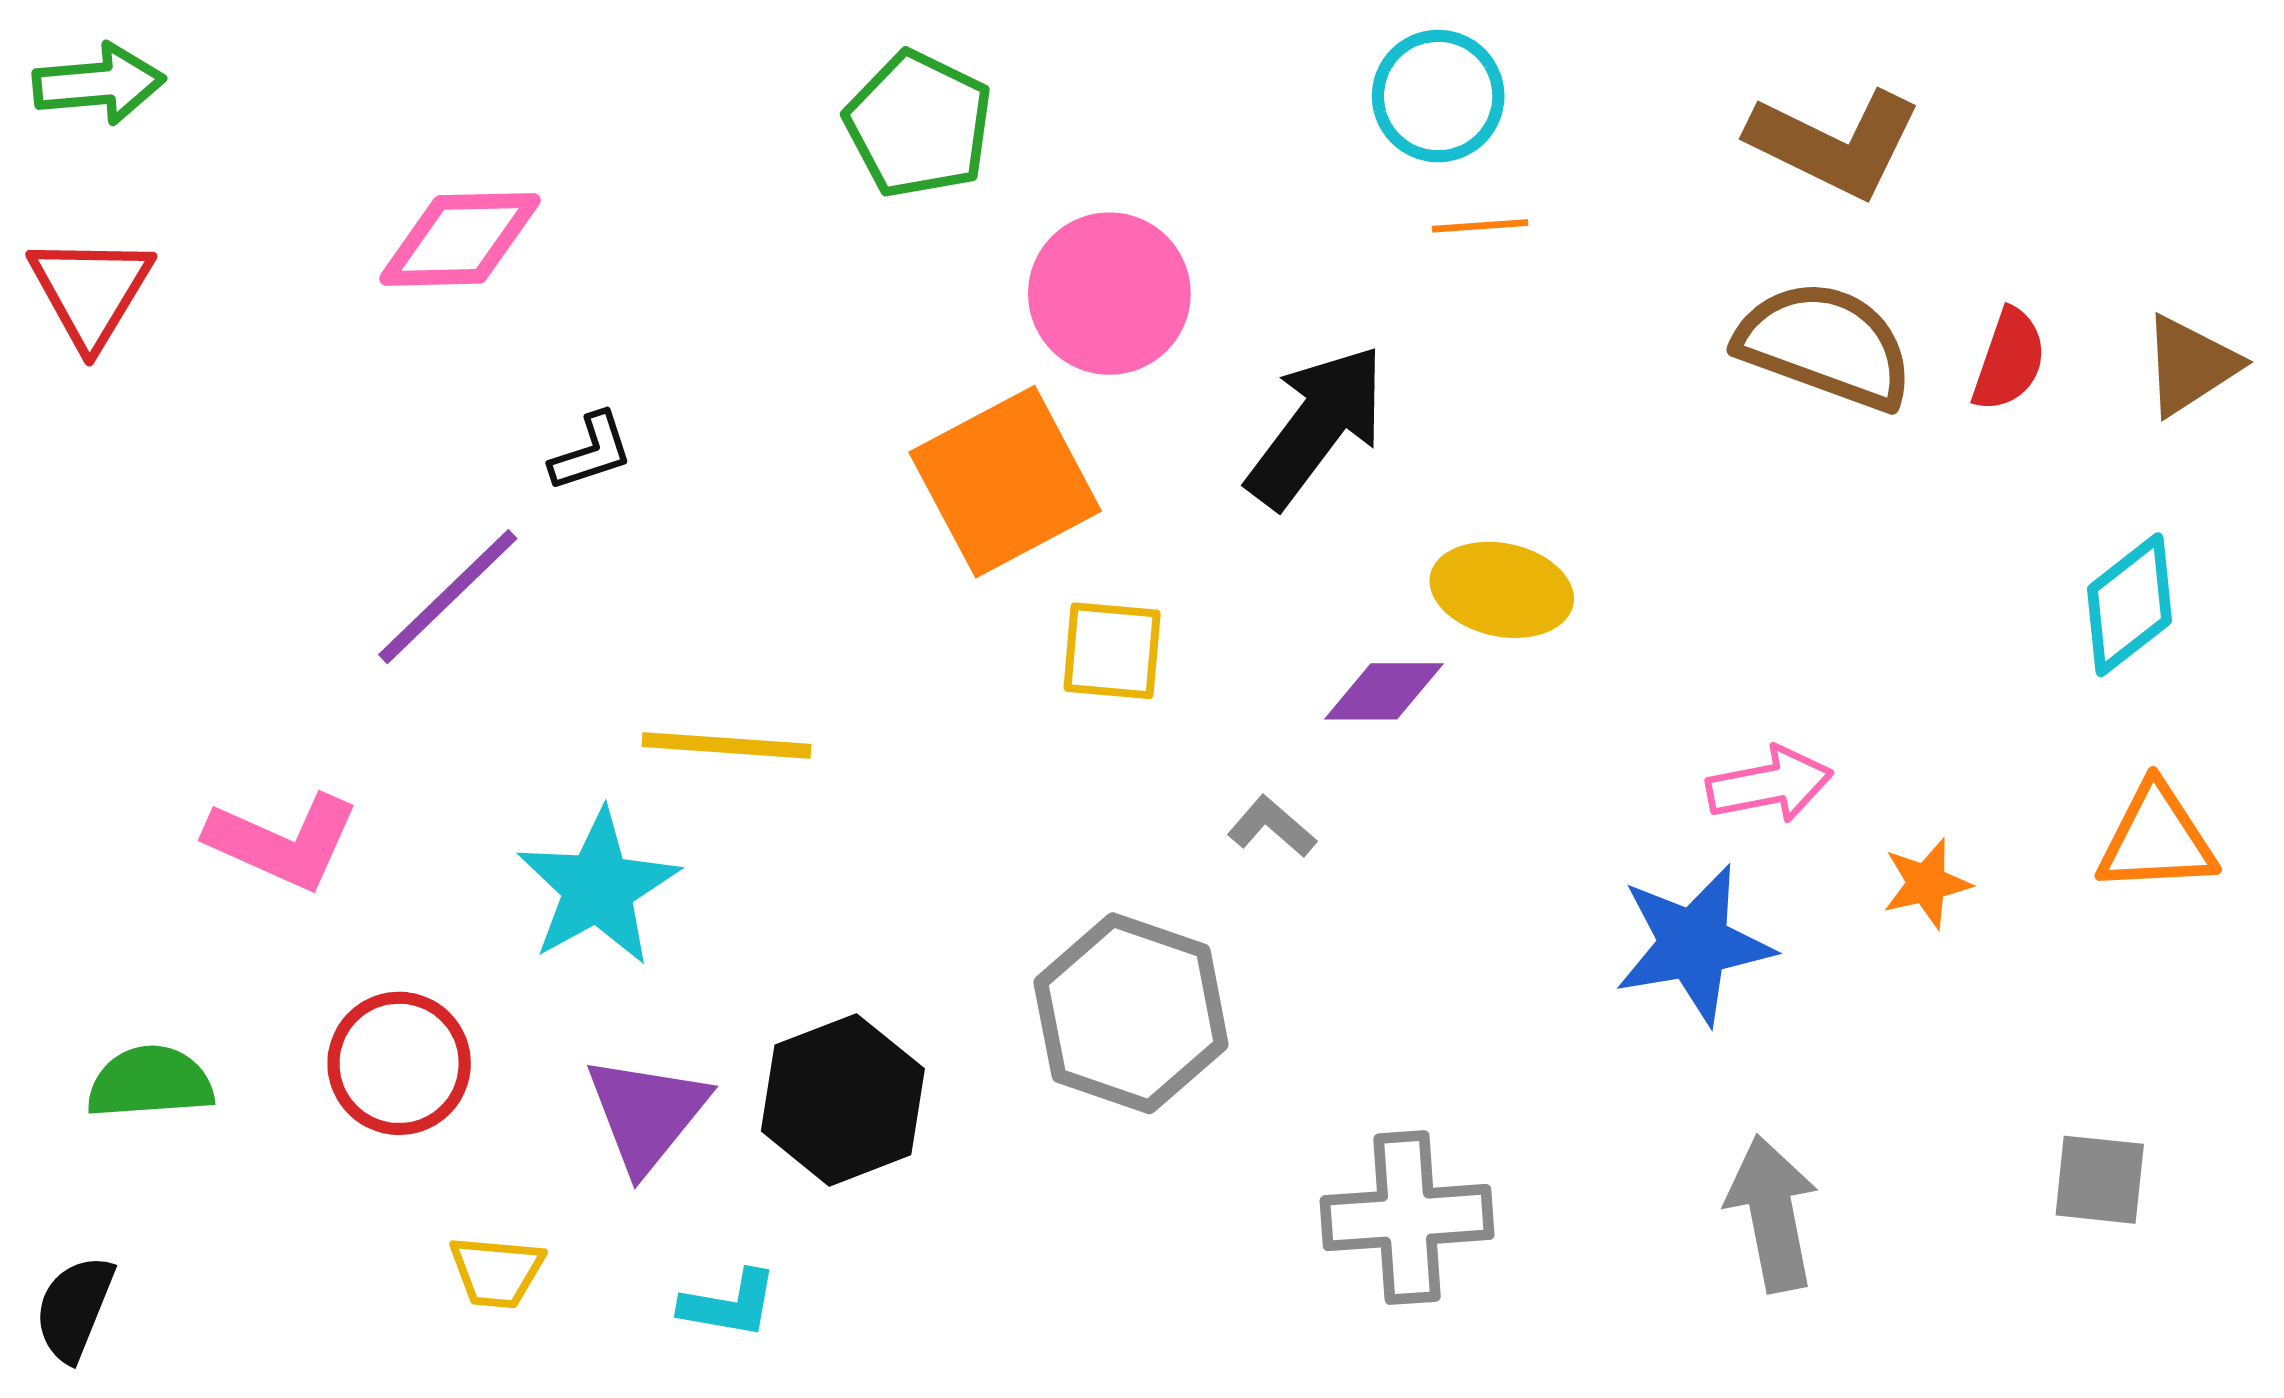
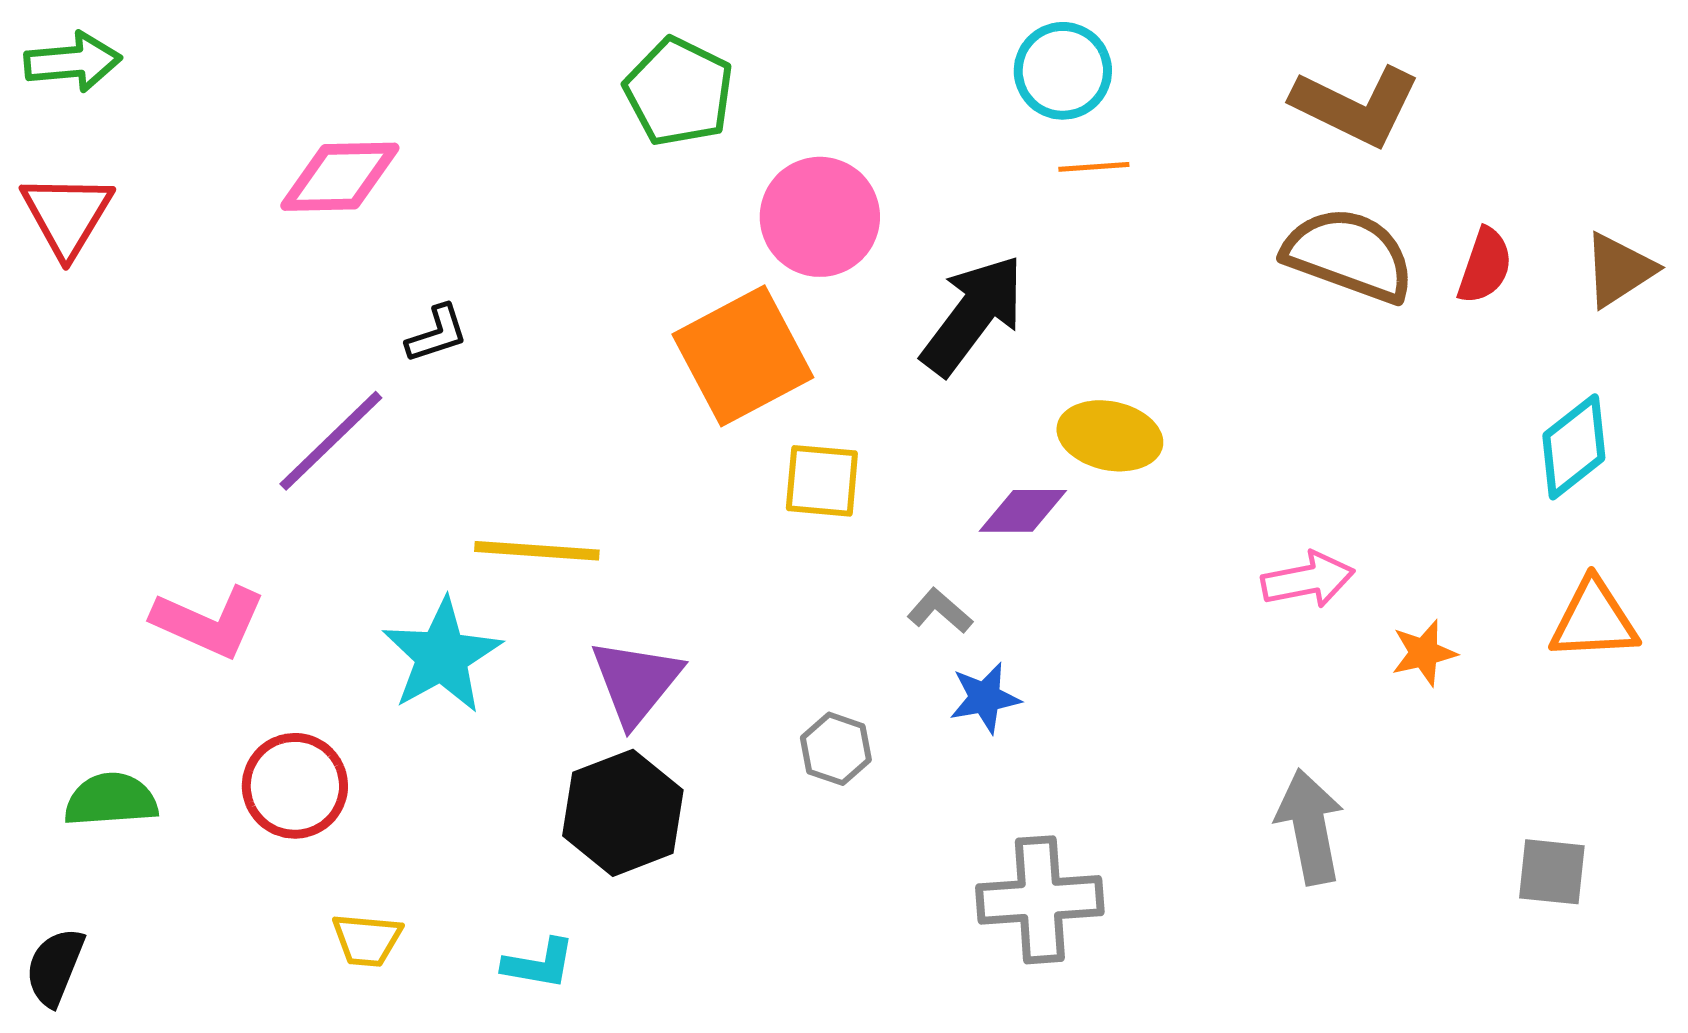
blue star: (1694, 944) -> (985, 698), moved, size x0.6
gray hexagon: (1131, 1013) -> (836, 749), size x0.5
purple triangle: (647, 1113) -> (636, 682), moved
gray arrow: (1772, 1214) -> (1310, 827), moved

